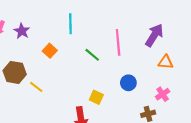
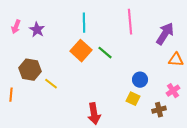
pink line: (118, 42) -> (130, 22), moved
orange square: (50, 51) -> (81, 51), moved, size x1.5
yellow square: (96, 97) -> (133, 99), moved

